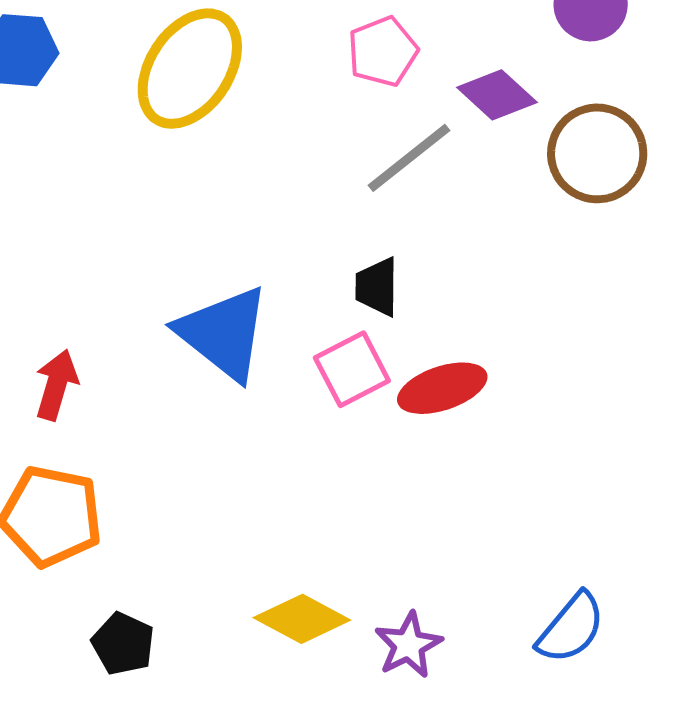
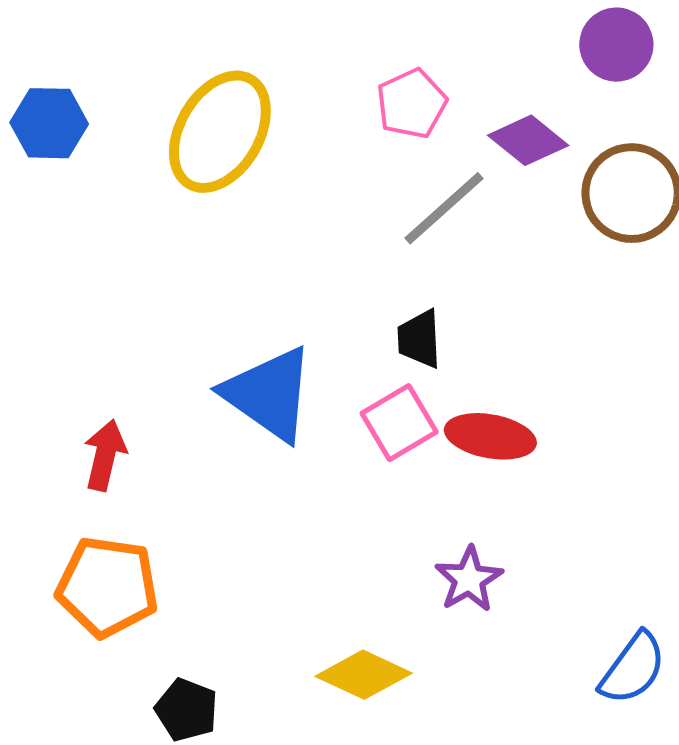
red ellipse: (442, 388) -> (490, 436), turned 32
purple star: (408, 645) -> (469, 579), moved

